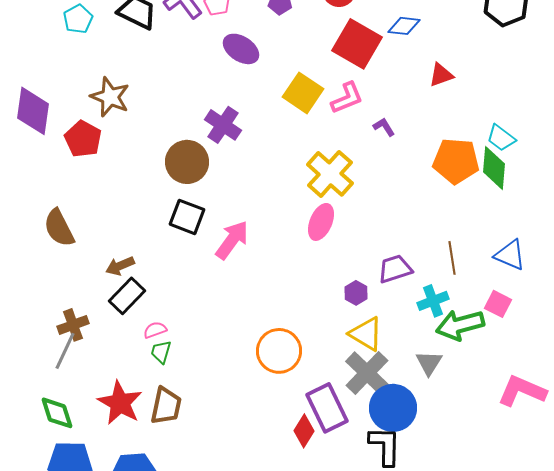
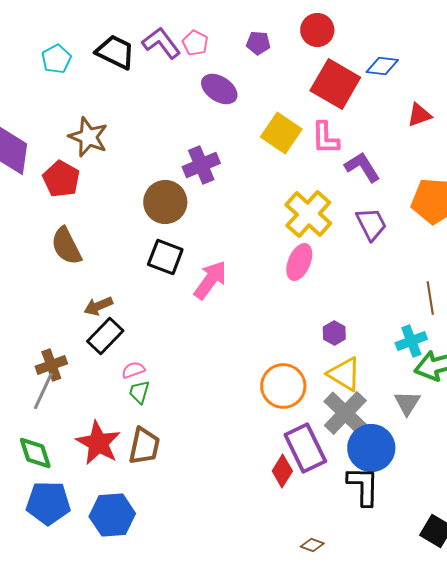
pink L-shape: (347, 98) -> (325, 138), turned 111
purple cross: (223, 125) -> (201, 165), turned 33
purple L-shape: (384, 127) -> (362, 167), size x1.6
brown semicircle: (59, 228) -> (66, 246), moved
purple trapezoid: (395, 269) -> (371, 224), moved, turned 81
orange circle: (279, 351) -> (283, 386), moved

